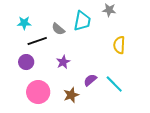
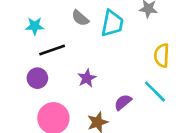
gray semicircle: (58, 29) -> (80, 18), moved
cyan line: (114, 84) -> (155, 91), moved

